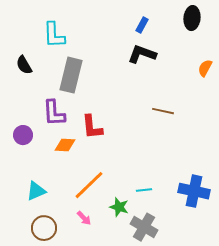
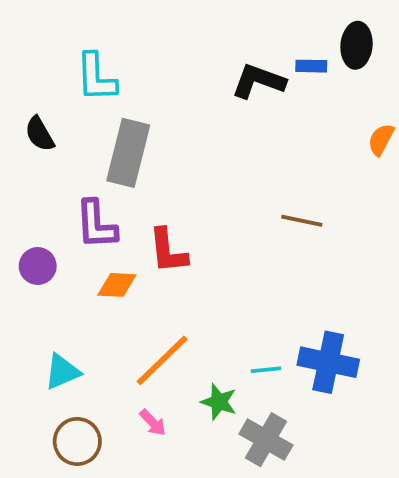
blue rectangle: (142, 25) -> (311, 66), moved, turned 63
black L-shape: (142, 54) -> (258, 81), moved
blue cross: (194, 191) -> (328, 362), moved

